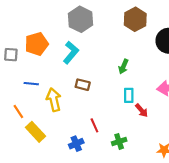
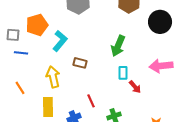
cyan L-shape: (71, 53) -> (60, 41), moved
green arrow: (123, 66) -> (118, 46), size x1.5
blue line: (31, 84) -> (21, 53), moved
yellow rectangle: (35, 132) -> (48, 107), moved, turned 42

